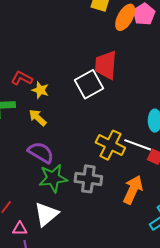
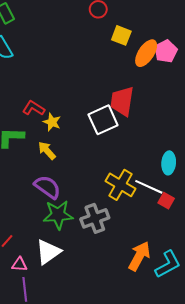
gray cross: (88, 179) -> (95, 218), turned -32
orange arrow: (133, 190) -> (139, 256), moved

